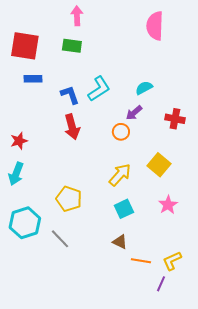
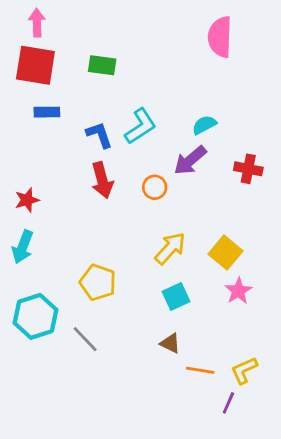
pink arrow: (77, 16) -> (37, 23), moved
purple arrow: (134, 113) -> (190, 160), size x1.4
orange circle: (121, 132) -> (155, 187), moved
yellow square: (159, 165) -> (226, 253), moved

